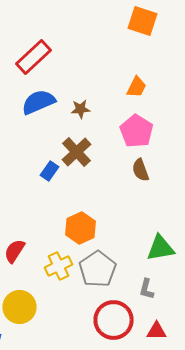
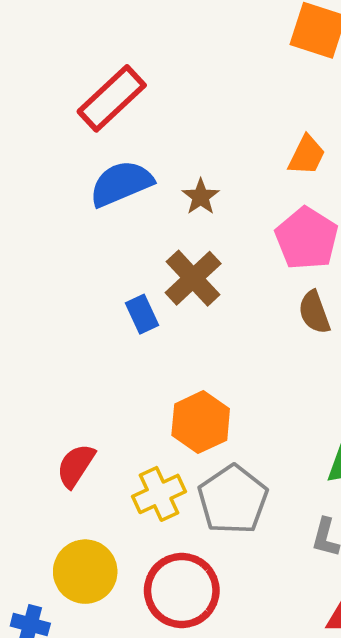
brown star: (80, 109) -> (201, 197), turned -30
blue rectangle: (50, 171) -> (142, 314), turned -60
red circle: (114, 320) -> (182, 591), moved

